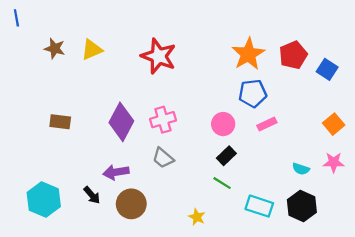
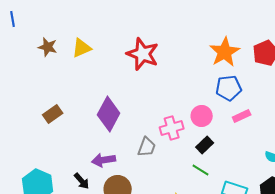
pink cross: (163, 120) -> (172, 128), moved
brown rectangle: (60, 122) -> (53, 114), turned -42
gray trapezoid: (163, 158) -> (147, 147), turned -110

